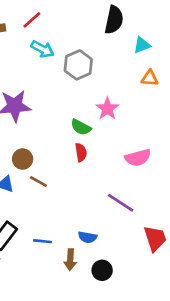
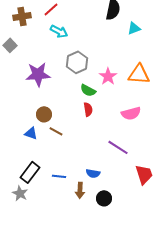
gray hexagon: (78, 65) -> (77, 62), moved
orange triangle: (150, 78) -> (139, 74), moved, size x1.6

